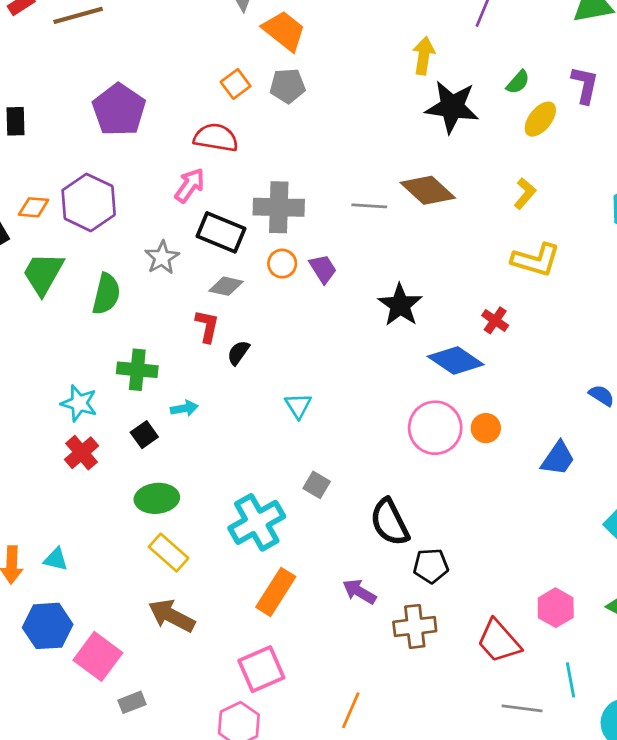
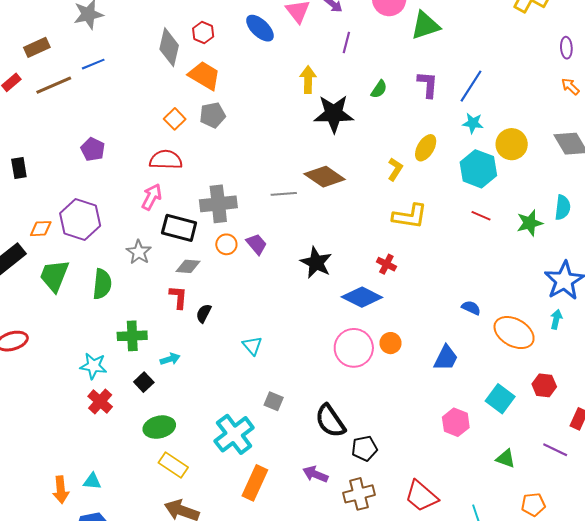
purple pentagon: (119, 110) -> (93, 149), size x0.6
yellow ellipse: (540, 119) -> (426, 148), moved
pink hexagon: (556, 608) -> (456, 422), moved

